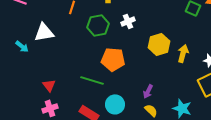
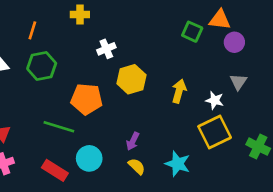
green hexagon: (98, 25) -> (42, 66), moved
yellow hexagon: (159, 44) -> (131, 79), moved

